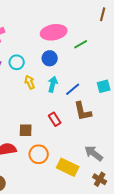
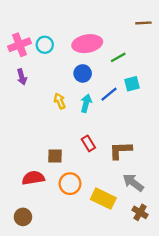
brown line: (103, 14) -> (143, 23), turned 72
cyan circle: (17, 62) -> (45, 45), moved
cyan square: (104, 86) -> (132, 84), moved
blue line: (73, 89) -> (109, 94), moved
brown L-shape: (83, 111) -> (120, 150), moved, turned 100

